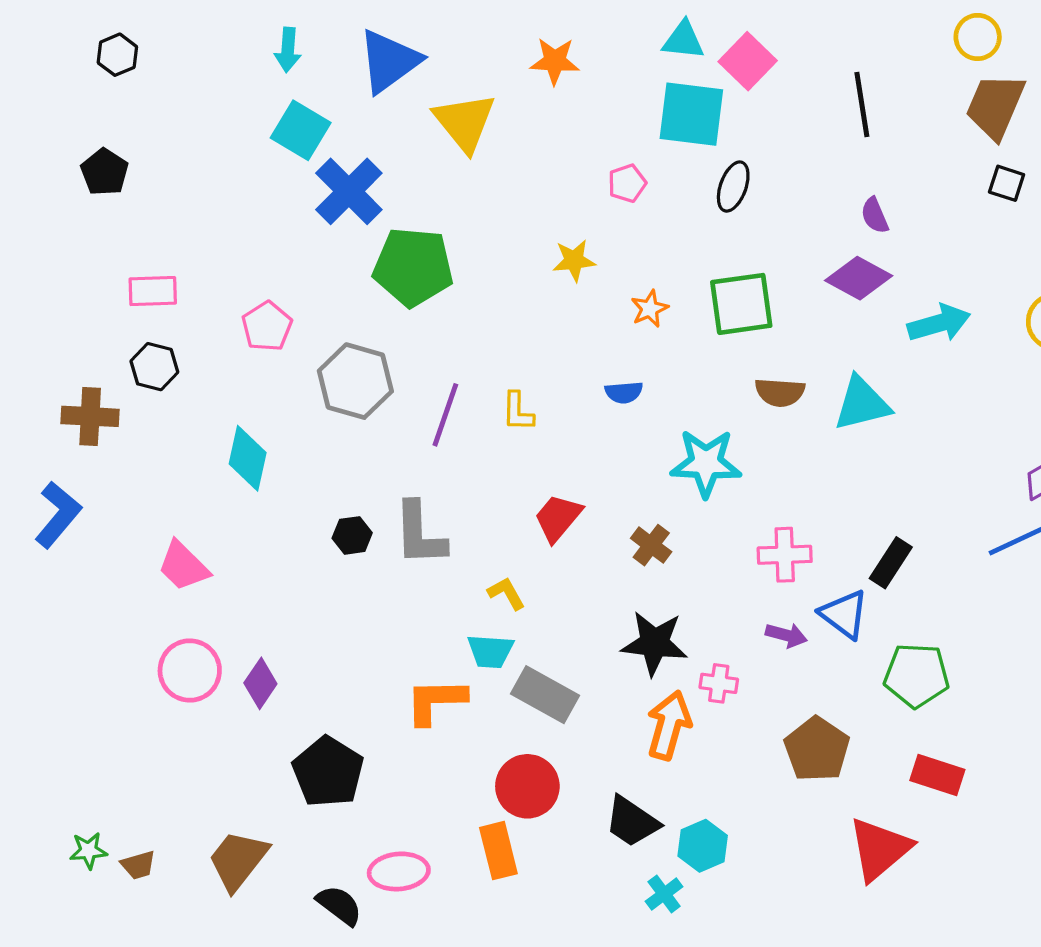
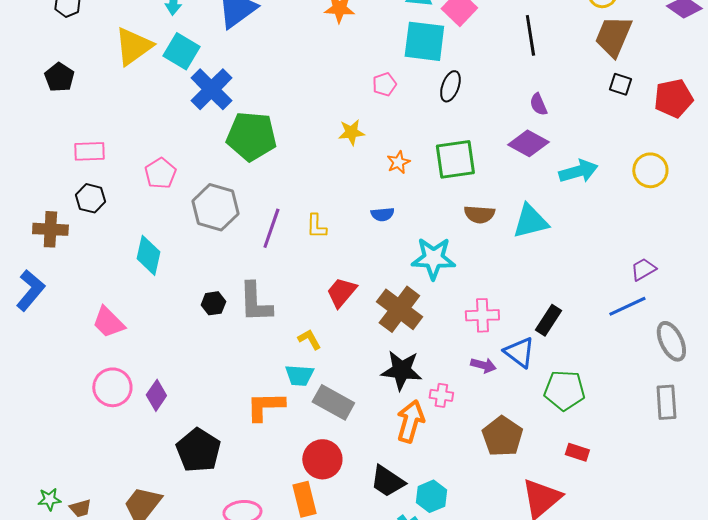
yellow triangle: (465, 122) -> (133, 46), moved, turned 33
brown cross: (651, 545) -> (399, 309), size x1.8
red rectangle: (937, 775) -> (577, 452), size x0.7

